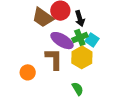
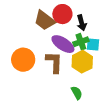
cyan square: (92, 40) -> (93, 45), turned -32
orange circle: (28, 72) -> (23, 60), moved, size x1.5

